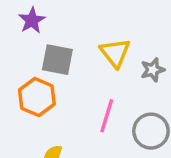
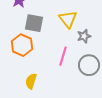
gray star: (153, 70) -> (84, 36), moved

